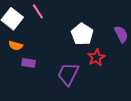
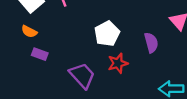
purple trapezoid: (68, 74) -> (82, 76), turned 100

